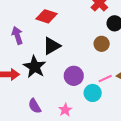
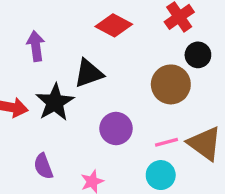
red diamond: (46, 16) -> (114, 25), moved
brown circle: (102, 44) -> (171, 84), size x1.5
cyan circle: (93, 93) -> (161, 175), moved

